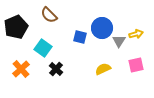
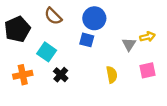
blue circle: (102, 28) -> (94, 18), moved
orange cross: (21, 69) -> (23, 75), turned 30
yellow semicircle: (103, 69) -> (112, 75), turned 105

